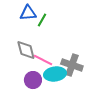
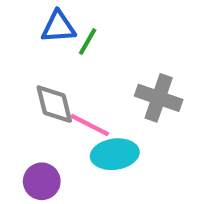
gray cross: (72, 65) -> (159, 98), moved
purple circle: (33, 80) -> (42, 181), moved

